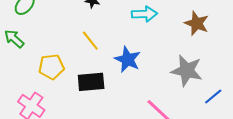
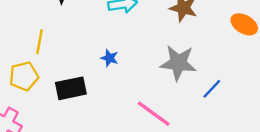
yellow line: (90, 41) -> (39, 42), moved, turned 55
blue star: (128, 59) -> (110, 58), size x0.6

